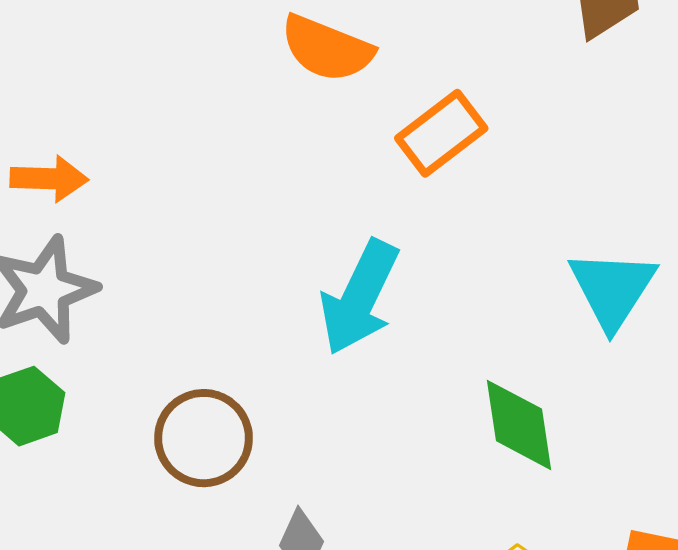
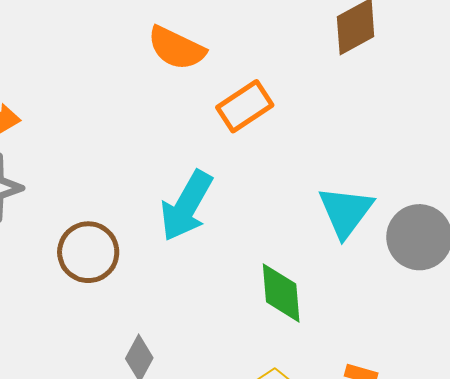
brown circle: (204, 438) -> (88, 252), moved

